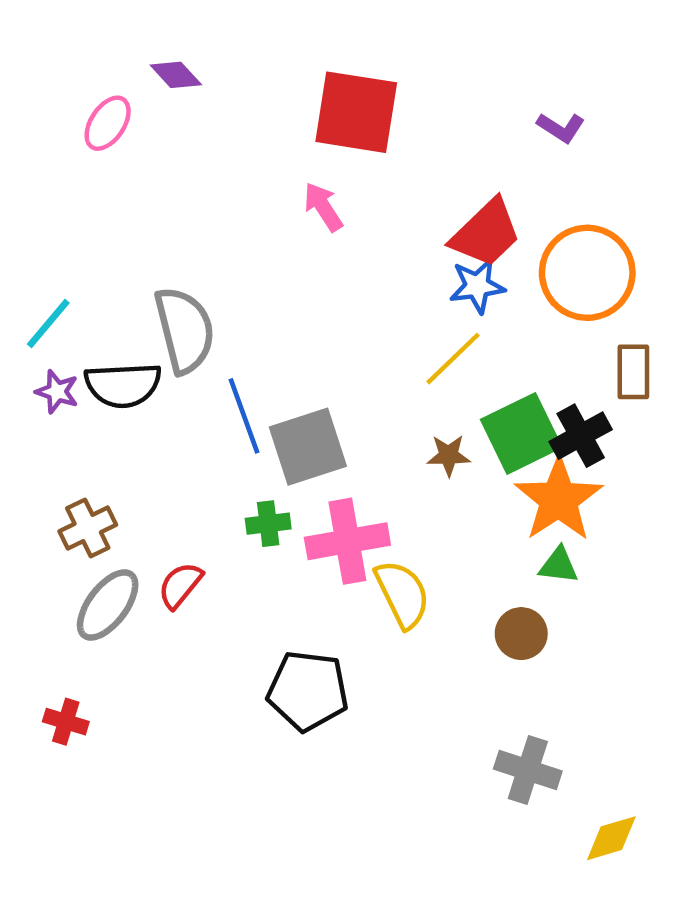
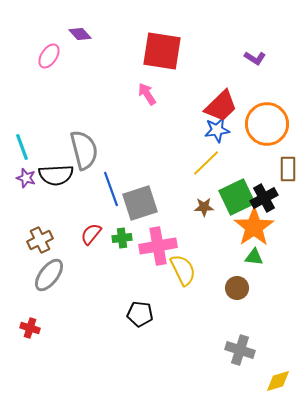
cyan line: (48, 323) -> (22, 147), turned -60
red semicircle: (180, 585) -> (91, 234), moved
black pentagon: (308, 691) -> (140, 314), size x0.7

